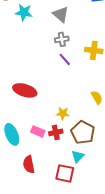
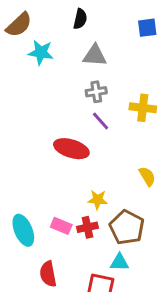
gray triangle: (61, 14) -> (95, 55), turned -36
red ellipse: (25, 90) -> (71, 149), moved
cyan triangle: (78, 156) -> (119, 262), turned 48

